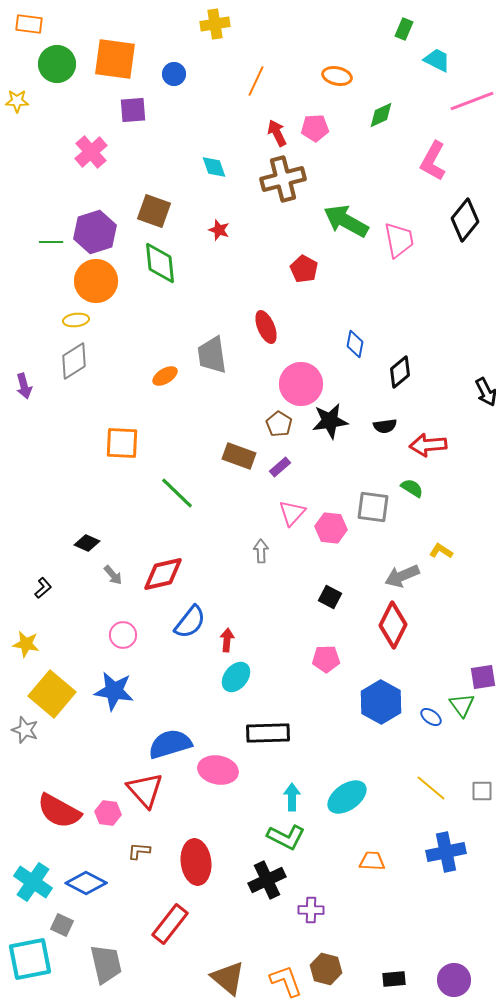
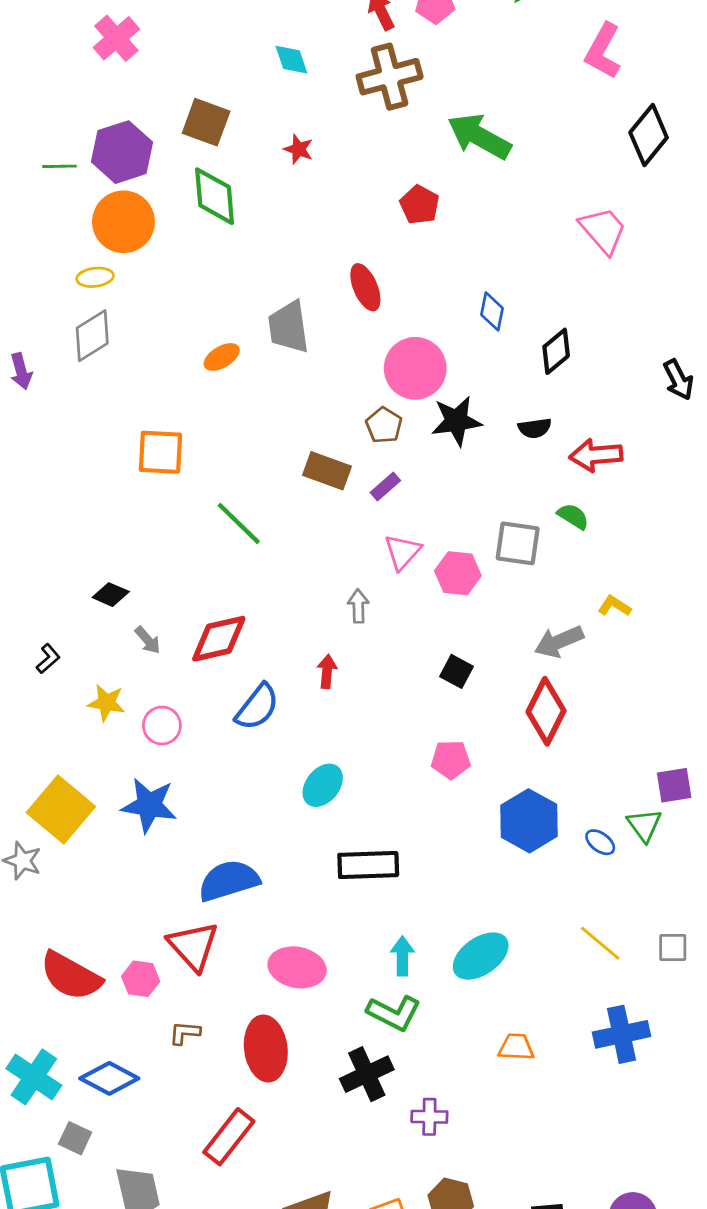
pink trapezoid: (399, 240) -> (603, 230), moved, turned -30
red arrow: (227, 640) -> (327, 671), moved
yellow star: (26, 644) -> (106, 703), moved
pink ellipse: (218, 770) -> (297, 967), moved

